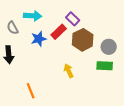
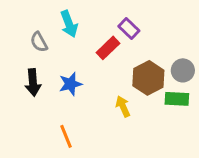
cyan arrow: (33, 16) -> (69, 24), turned 66
blue star: (39, 39) -> (70, 84), moved
brown hexagon: (83, 40) -> (148, 78), moved

